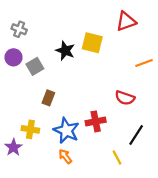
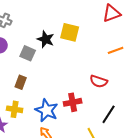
red triangle: (126, 21) -> (112, 13), moved
gray square: (35, 66) -> (28, 53), moved, turned -35
brown rectangle: (48, 98) -> (21, 82), moved

